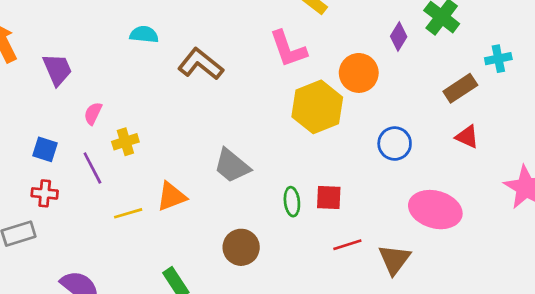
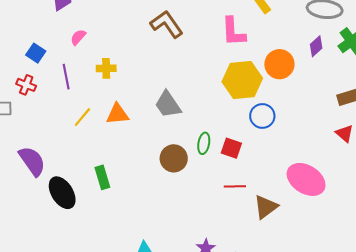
yellow cross: (125, 142) -> (106, 68), moved
blue circle: (395, 144) -> (262, 116), moved
yellow line: (128, 213) -> (82, 117), turned -50
brown circle: (241, 247) -> (174, 158), moved

